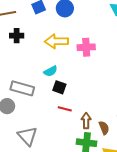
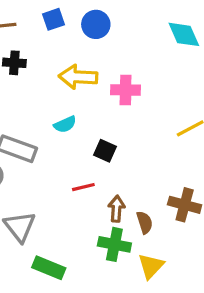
black square: (59, 87) -> (105, 151), moved
red line: (65, 109) -> (83, 187), turned -32

